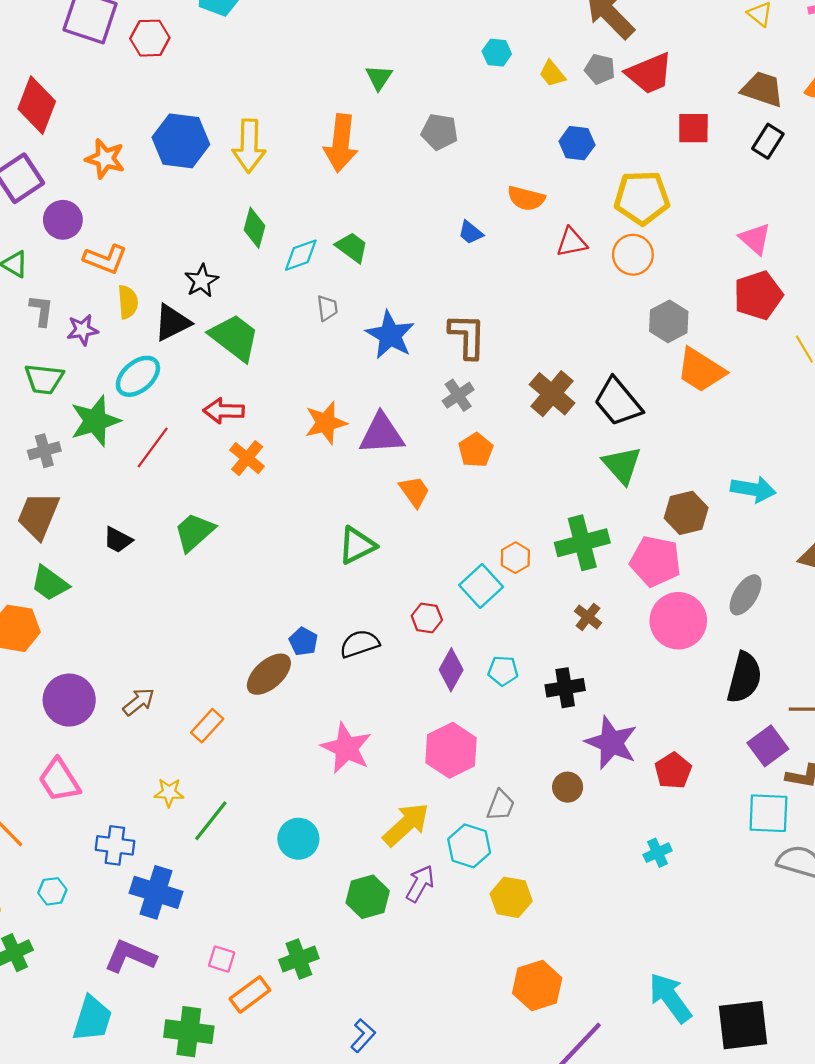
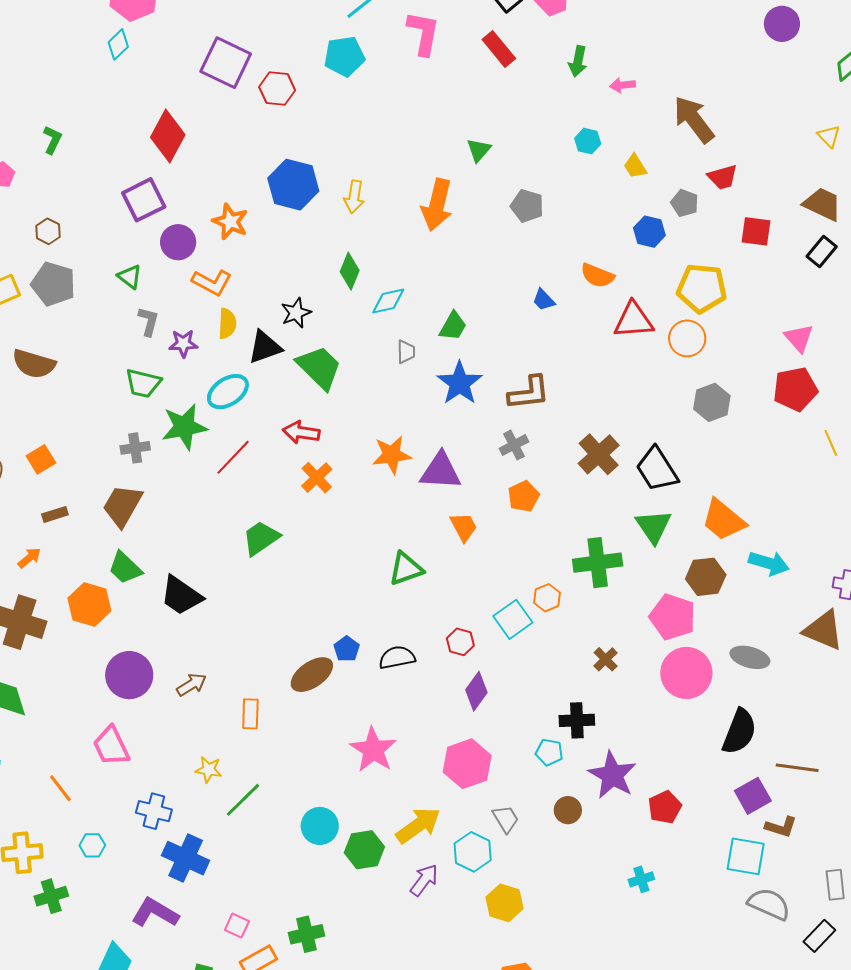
gray pentagon: (600, 69) -> (685, 203), moved
red trapezoid: (649, 73) -> (723, 177), size x0.7
yellow arrow: (249, 146) -> (354, 197), size x0.7
orange star: (105, 159) -> (230, 222), moved
red triangle: (572, 242) -> (633, 320), size x1.4
green trapezoid: (352, 247) -> (453, 326), moved, turned 76
brown L-shape: (467, 336) -> (529, 393), turned 75
orange trapezoid: (701, 370) -> (723, 520), moved
black trapezoid: (118, 540) -> (181, 596), moved, size x1.6
green cross: (582, 543) -> (598, 563), moved
gray ellipse: (746, 595) -> (750, 657), turned 66
cyan pentagon: (503, 671) -> (549, 752), moved
orange rectangle: (207, 726) -> (250, 714), turned -48
gray trapezoid: (501, 805) -> (506, 819), turned -60
green hexagon: (368, 897) -> (364, 850), moved

